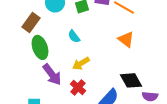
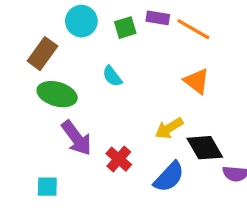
green ellipse: (40, 47) -> (57, 94), turned -55
yellow arrow: (81, 63) -> (169, 128), moved

